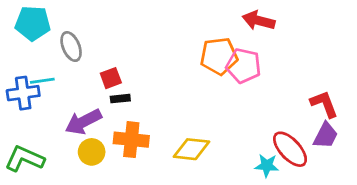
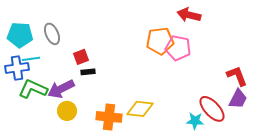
cyan pentagon: (33, 23) -> (20, 35), moved
orange cross: (131, 140) -> (109, 117), moved
green L-shape: (25, 159) -> (33, 89), moved

